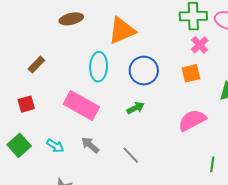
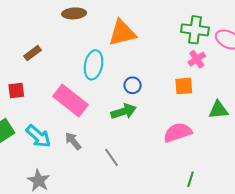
blue circle: (144, 71) -> (133, 85), moved, size x0.6
green arrow: (136, 108) -> (124, 111), size x1.4
cyan arrow: (55, 146) -> (38, 136), size x1.5

